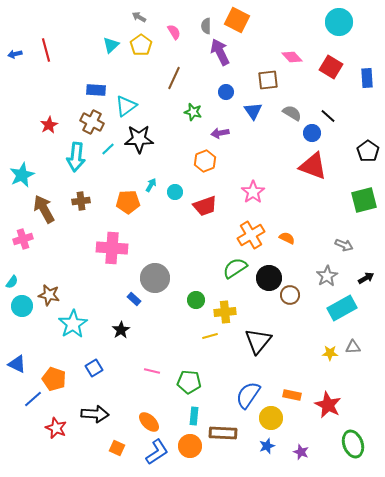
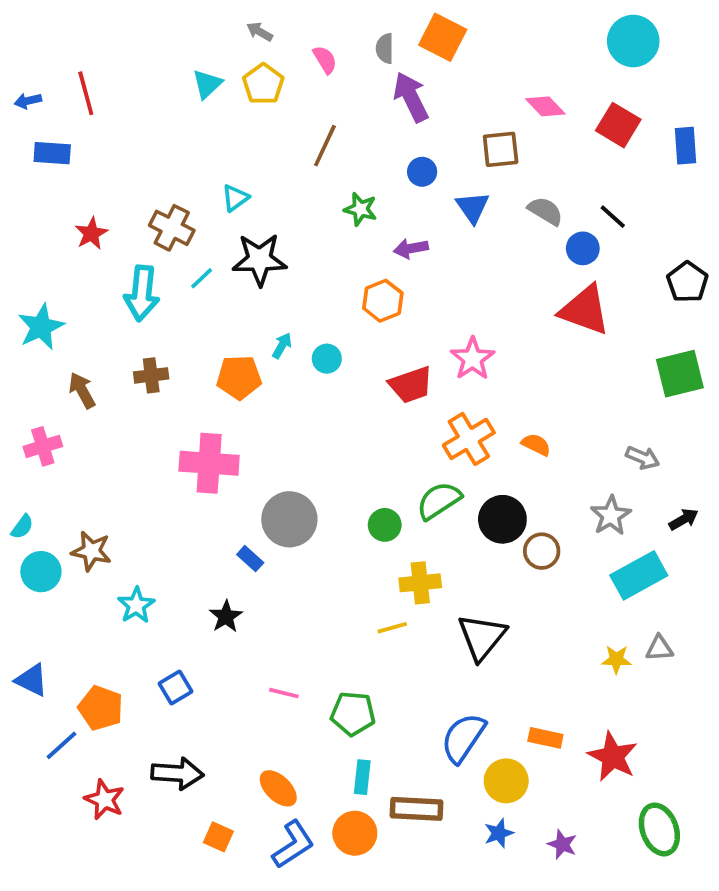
blue rectangle: (96, 90) -> (52, 153), moved
cyan triangle: (126, 106) -> (235, 198), size x0.7
red trapezoid: (205, 206) -> (411, 385), moved
brown arrow: (44, 209) -> (82, 390), size x0.7
green circle: (196, 300) -> (385, 525), moved
cyan star: (73, 324) -> (136, 605), size x0.7

